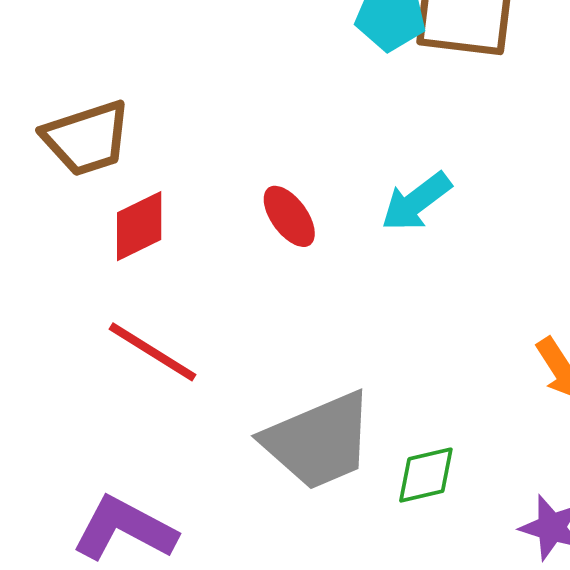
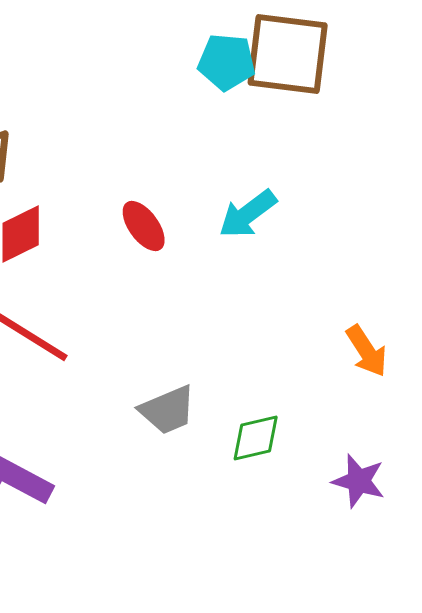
gray trapezoid: (319, 441) -> (168, 410), size x0.6

